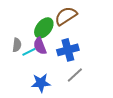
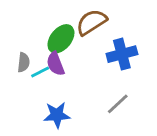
blue cross: (68, 50) -> (122, 54), moved
gray line: (75, 75) -> (118, 104), moved

